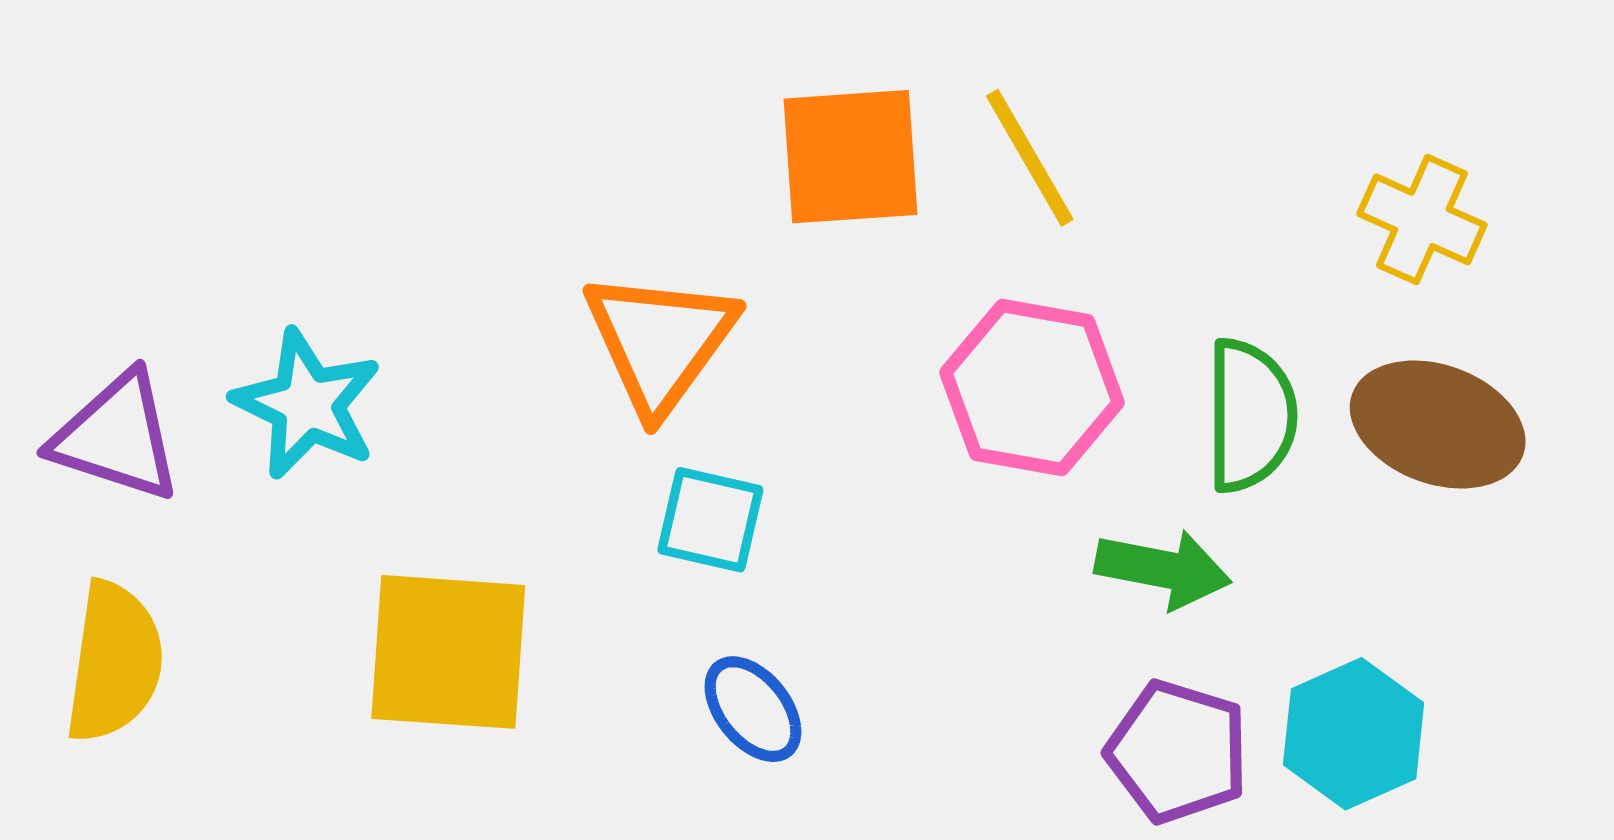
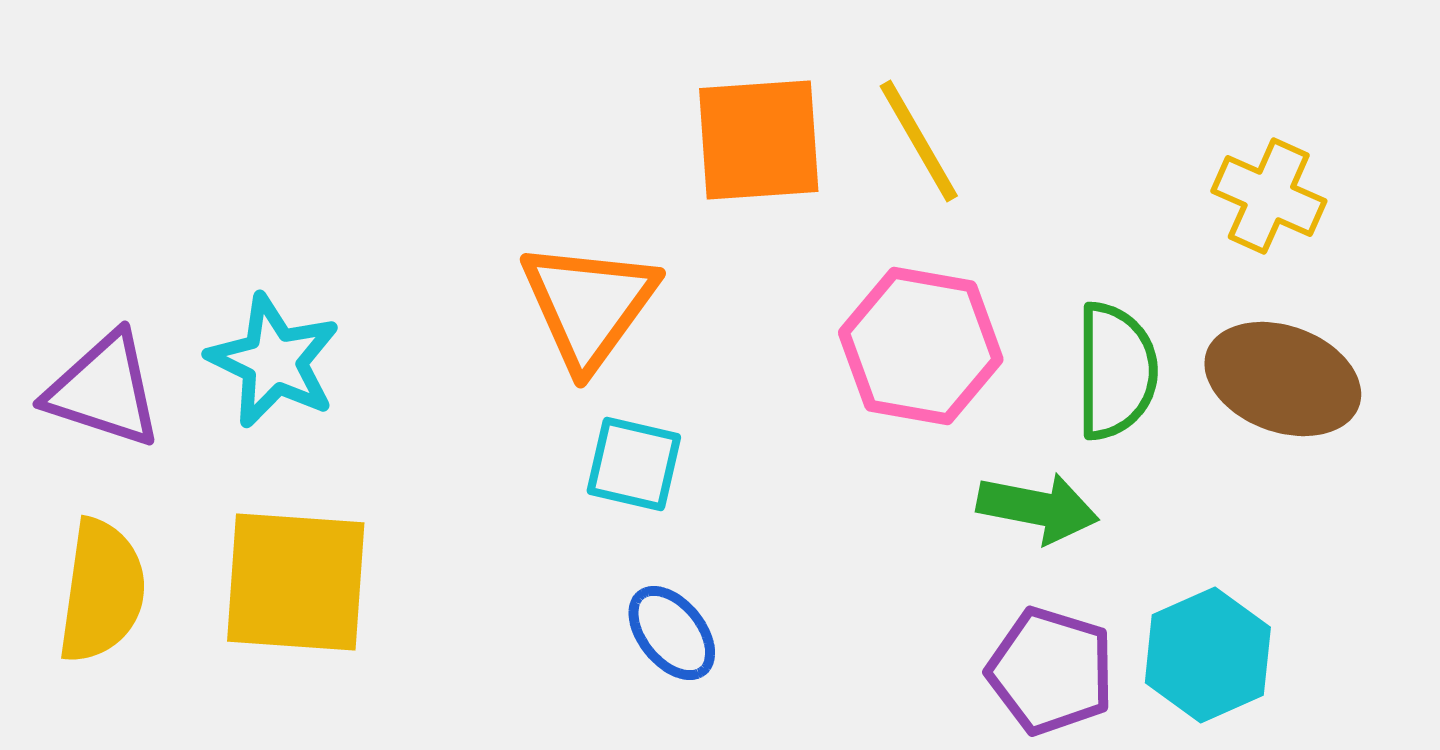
yellow square: (448, 652) -> (296, 582), moved

